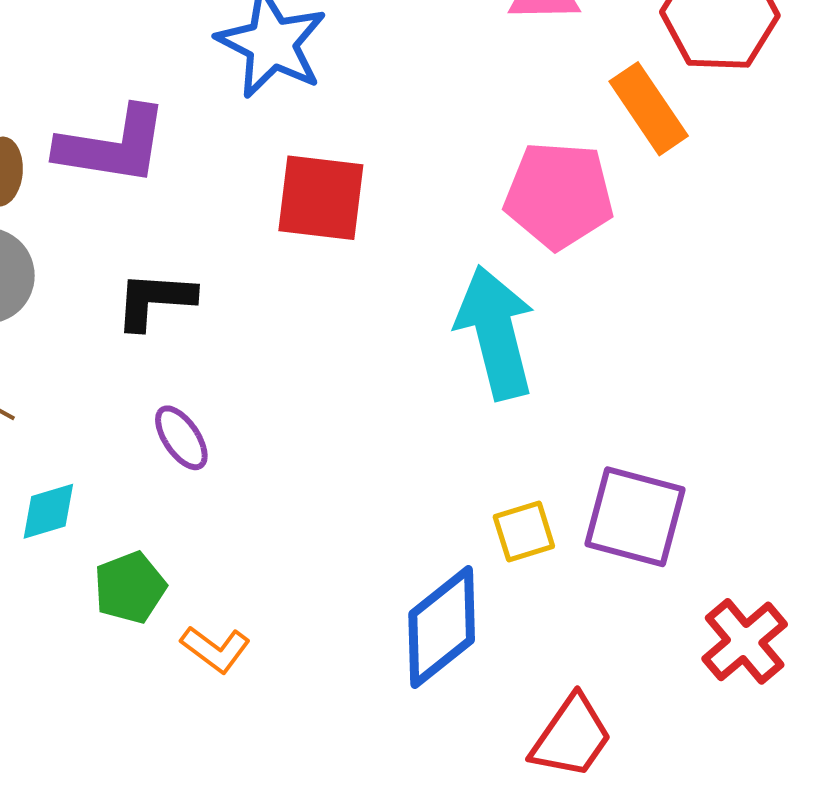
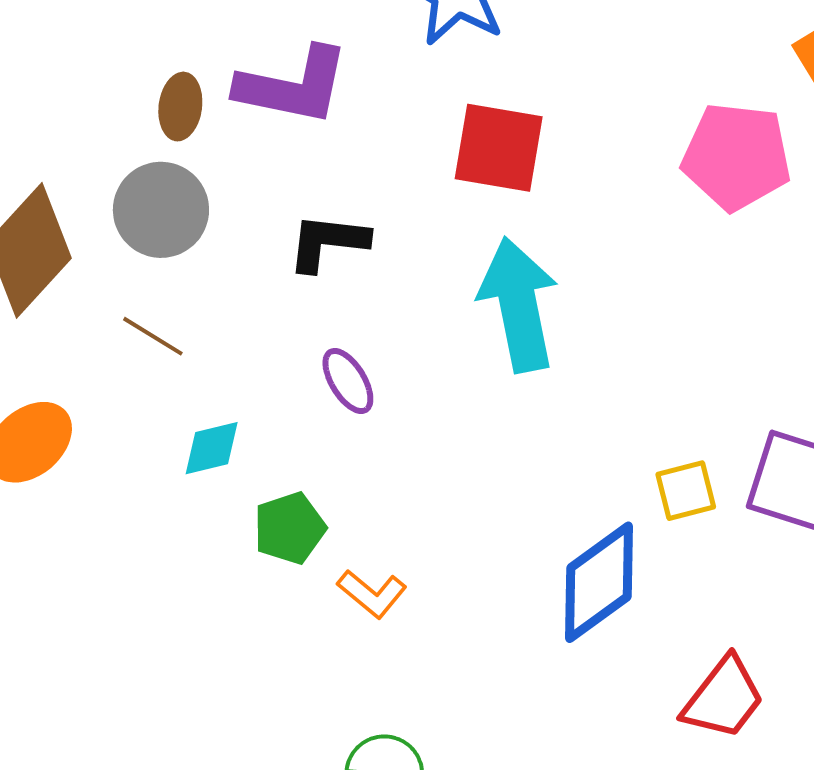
cyan arrow: (496, 332) -> (518, 305), moved

